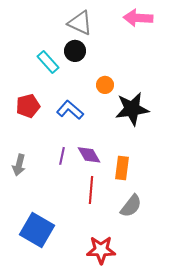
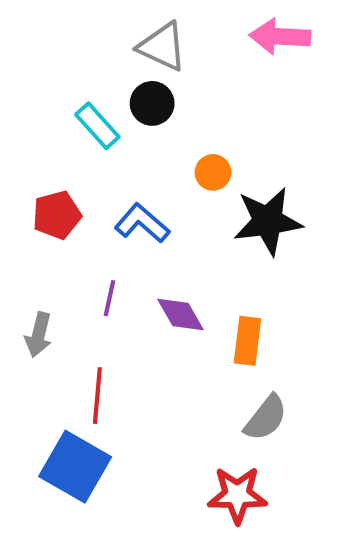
purple line: (62, 156) -> (110, 298), moved
red line: (91, 190) -> (97, 396), moved
red star: (101, 250) -> (237, 495), moved

